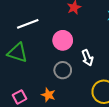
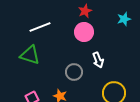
pink circle: (63, 40) -> (84, 32), moved

